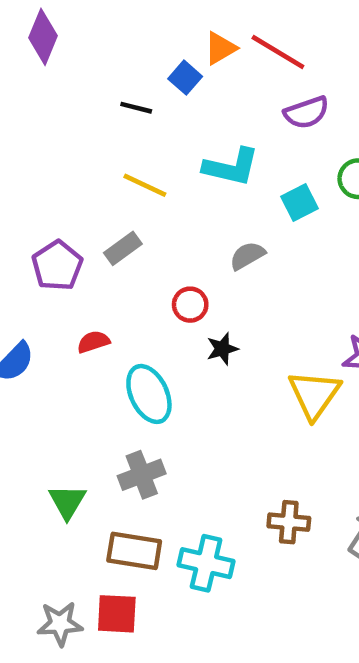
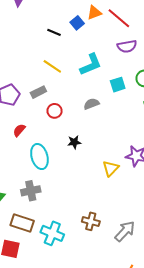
cyan L-shape: (231, 167) -> (91, 65), turned -45
red circle: (190, 305) -> (55, 111), moved
red semicircle: (93, 342) -> (19, 130), turned -40
yellow triangle: (314, 395) -> (111, 168), size x0.7

